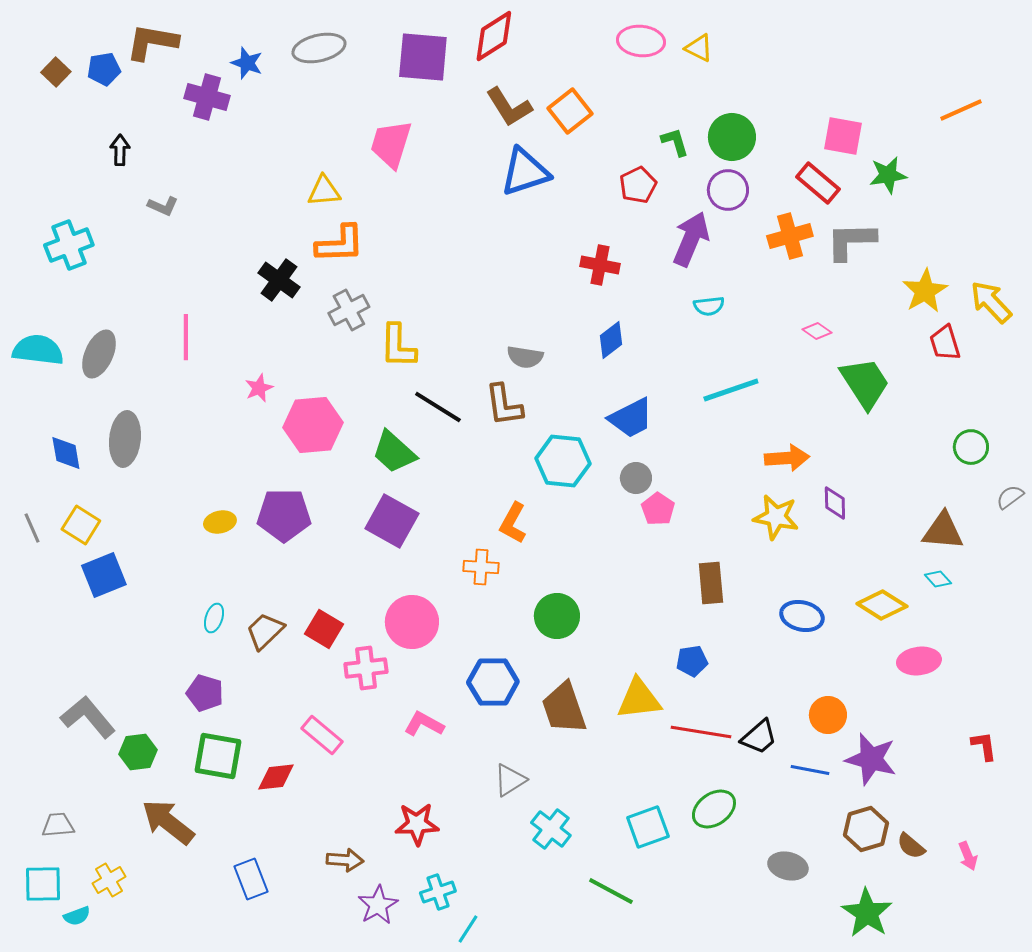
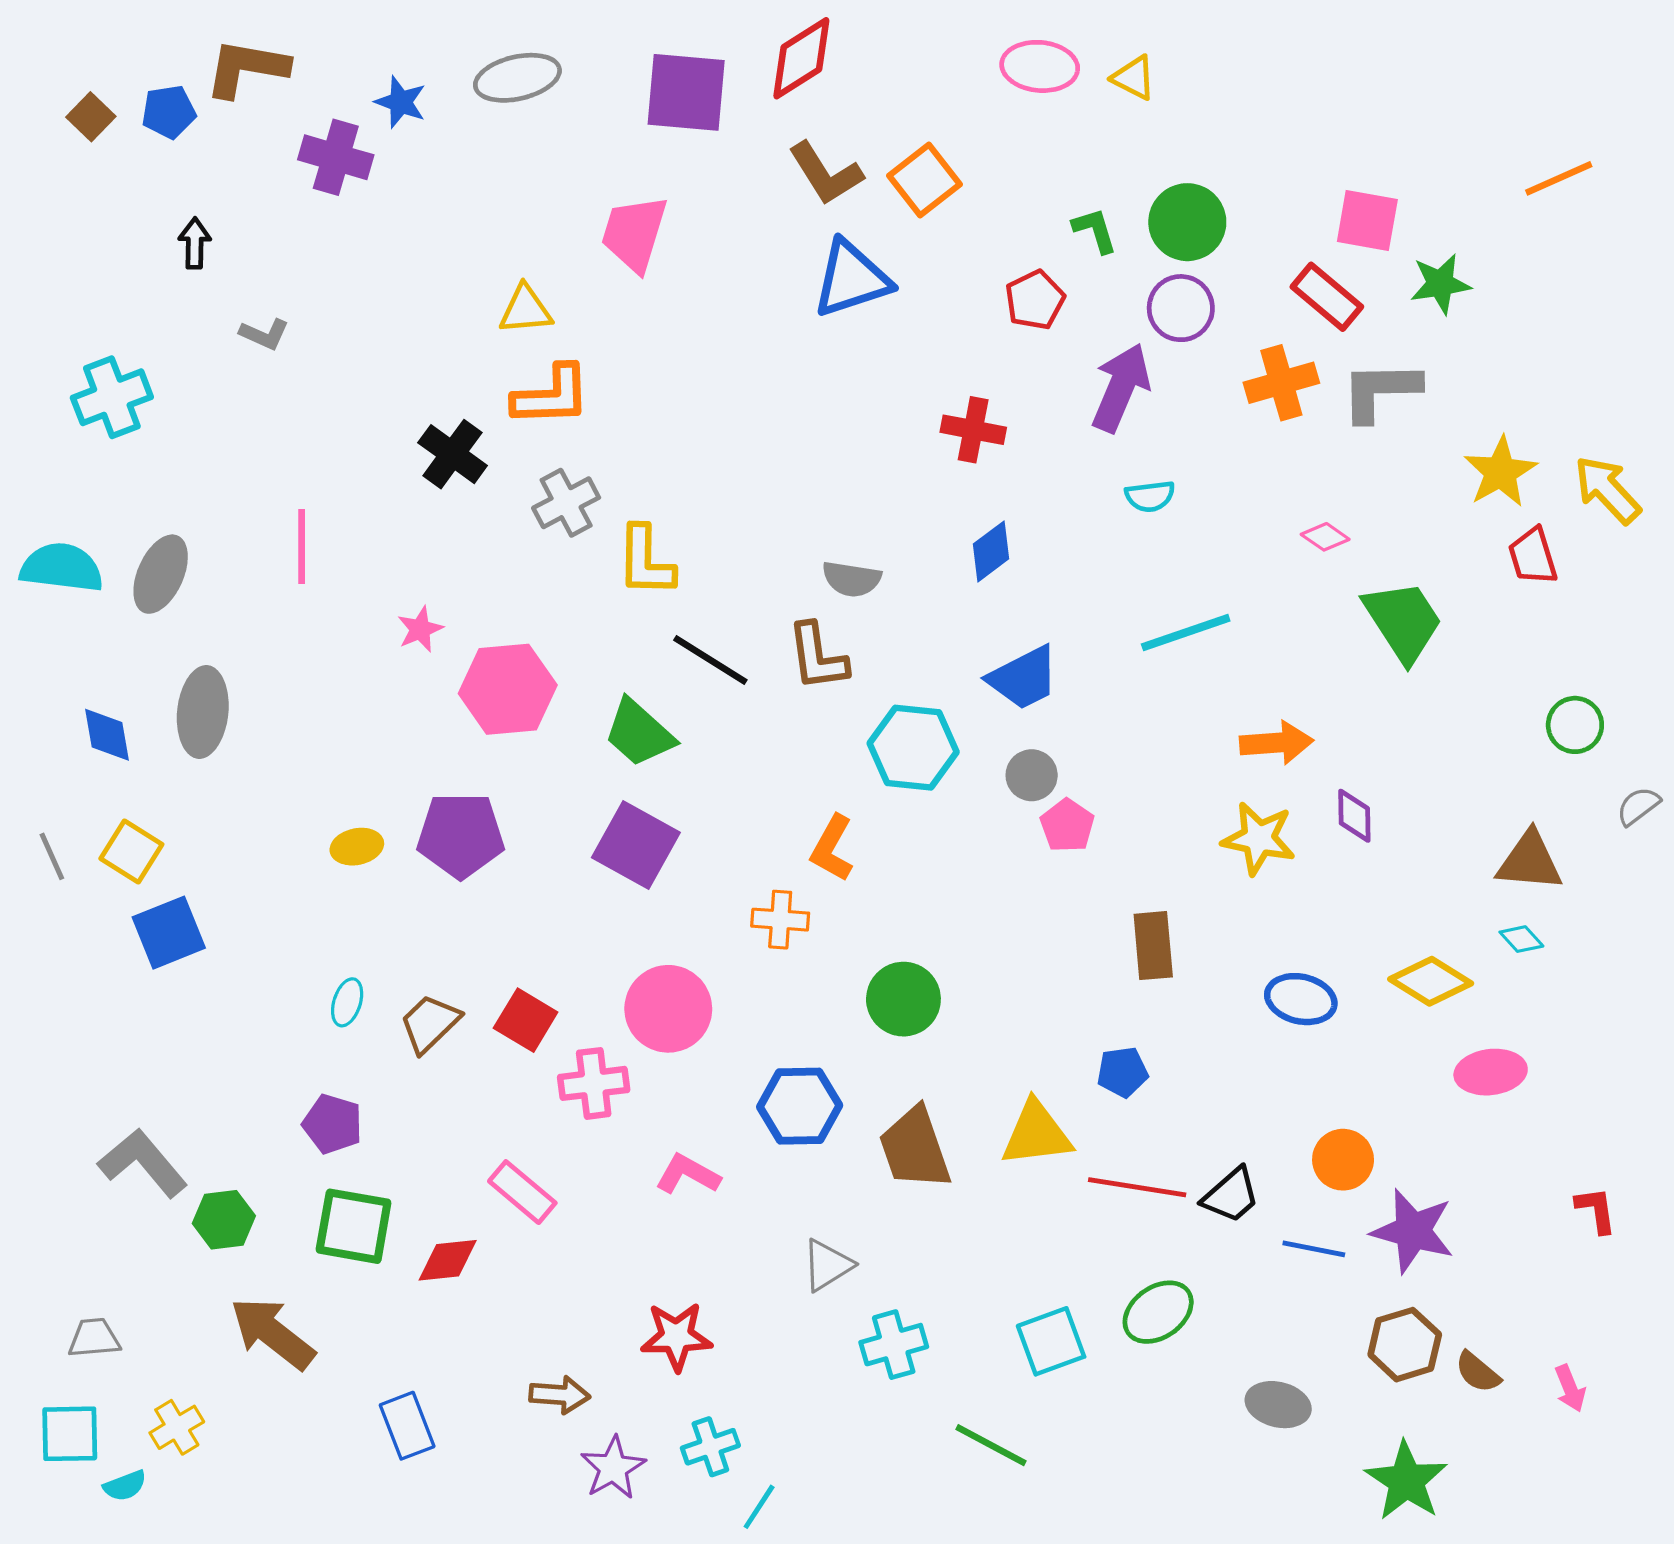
cyan cross: (551, 829) -> (894, 1345), turned 36

